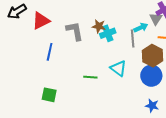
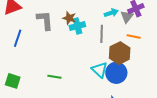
cyan arrow: (141, 28) -> (111, 13), moved
cyan triangle: (118, 68) -> (100, 70), moved
green line: (90, 77) -> (54, 77), moved

